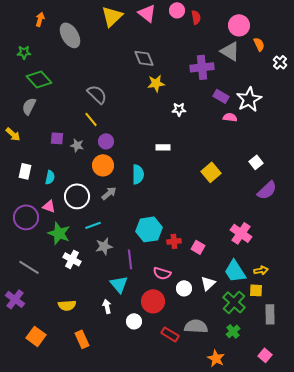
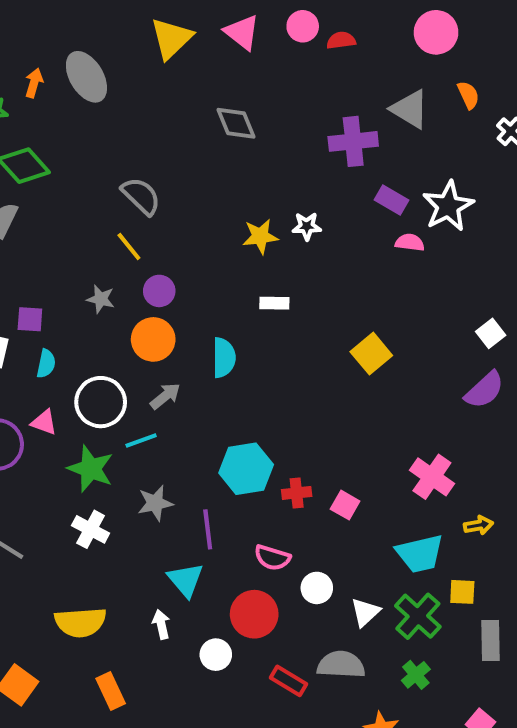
red semicircle: (196, 17) -> (341, 40), turned -88
orange arrow: (40, 19) -> (34, 83), moved
pink circle: (239, 25) -> (436, 32), moved
yellow star: (156, 83) -> (260, 236), moved
purple square: (57, 138) -> (30, 319), moved
white square: (256, 162) -> (491, 333), moved
cyan line: (93, 225) -> (141, 440), moved
green star: (59, 233) -> (91, 469), moved
yellow arrow: (261, 270) -> (478, 525), moved
cyan trapezoid: (235, 271) -> (420, 554), turned -70
white triangle: (208, 283) -> (365, 612), moved
yellow semicircle: (67, 305) -> (80, 622), size x1.4

